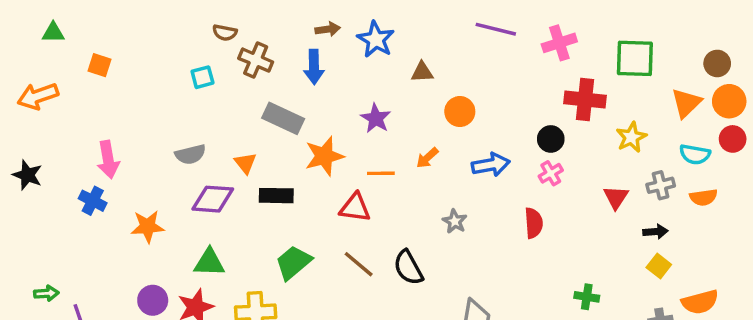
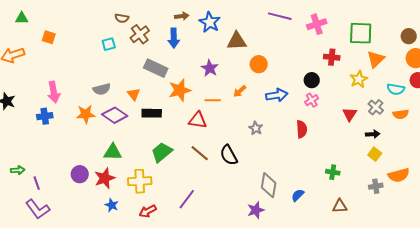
brown cross: (256, 60) -> (140, 34), turned 30
brown triangle: (422, 72) -> (237, 41), size x1.5
red cross: (585, 100) -> (332, 57), size x0.7
orange triangle: (686, 103) -> (376, 59), moved
gray cross: (661, 185) -> (376, 107), turned -35
purple diamond: (213, 199) -> (115, 115), turned 30
blue cross: (93, 201) -> (45, 116), turned -35
orange star: (148, 226) -> (86, 114), moved

